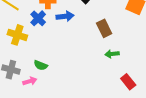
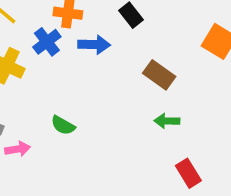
brown rectangle: (104, 28) -> (159, 75), turned -36
green semicircle: (41, 65) -> (63, 125), moved

